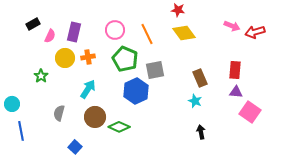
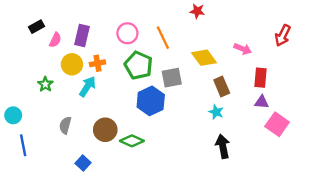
pink arrow: (232, 26) -> (243, 49), moved
red arrow: (255, 32) -> (283, 35), turned -48
yellow diamond: (184, 33) -> (204, 58), moved
cyan arrow: (88, 89) -> (87, 86), moved
black arrow: (201, 132) -> (223, 146), size x1.5

